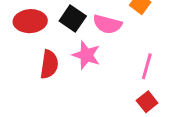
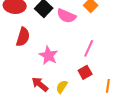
pink star: (86, 55) -> (48, 55), moved

